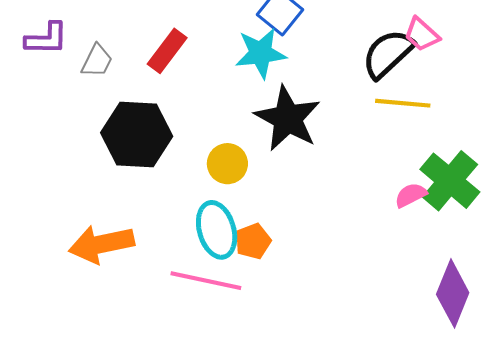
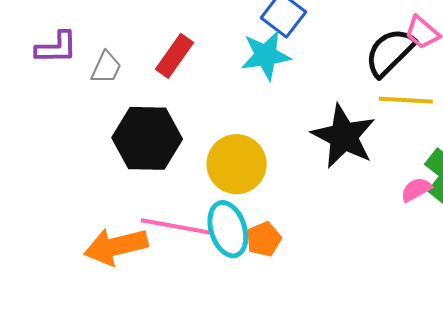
black star: (288, 118) -> (344, 136), moved
yellow circle: (227, 164) -> (237, 164), size x1.5
pink line: (206, 281) -> (175, 226), moved

